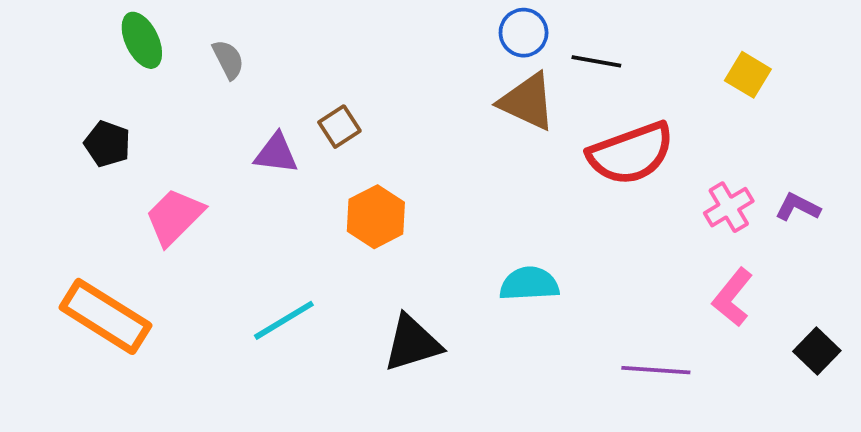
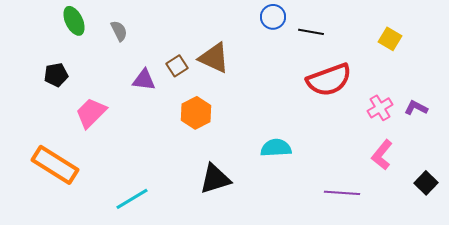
brown triangle: (527, 102) -> (214, 58), moved
black pentagon: (107, 144) -> (56, 75), turned -30
cyan line: (284, 320) -> (132, 199), moved

